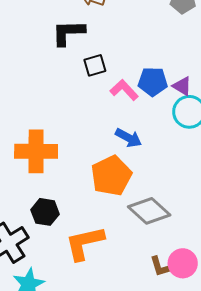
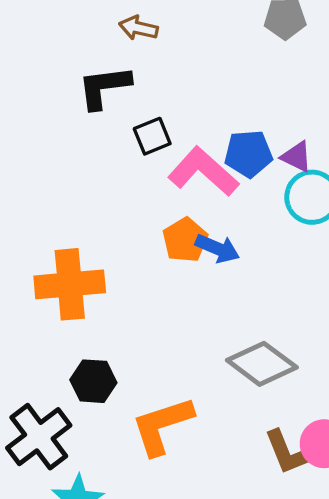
pink L-shape: (124, 90) -> (203, 172), size x1.5
orange pentagon: (111, 176) -> (185, 240), moved, size x0.7
brown L-shape: (160, 266) -> (288, 452), size x1.4

